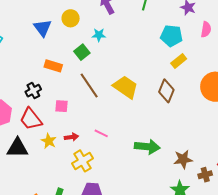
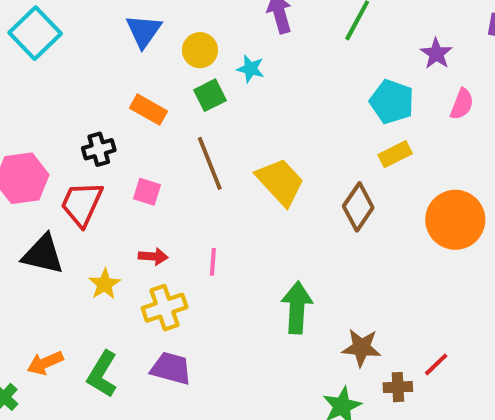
yellow circle: (71, 18) -> (200, 50), moved
red trapezoid: (31, 119) -> (82, 204), turned 50
pink line: (101, 133) -> (213, 262), turned 56
yellow star: (49, 141) -> (105, 284), moved
green arrow: (147, 147) -> (297, 308), turned -105

